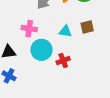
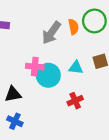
cyan circle: (41, 50) -> (48, 75), moved

